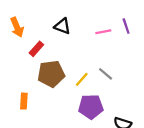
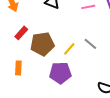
red rectangle: (36, 49) -> (21, 33), moved
purple pentagon: (91, 107) -> (60, 73), moved

